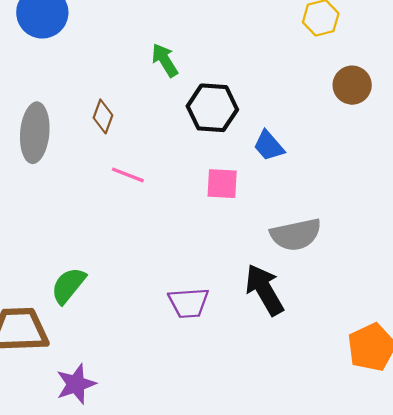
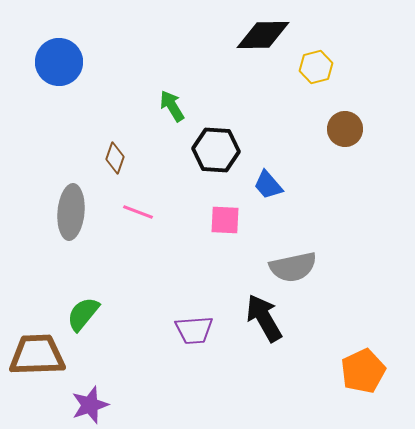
gray ellipse: (35, 133) -> (71, 212), moved

